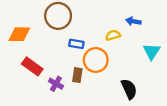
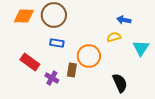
orange diamond: (19, 34) -> (24, 16), moved
yellow semicircle: (113, 35) -> (114, 37), moved
blue rectangle: (76, 44) -> (57, 43), moved

